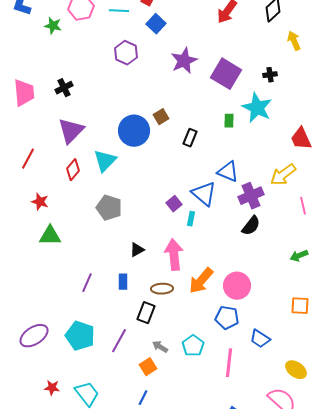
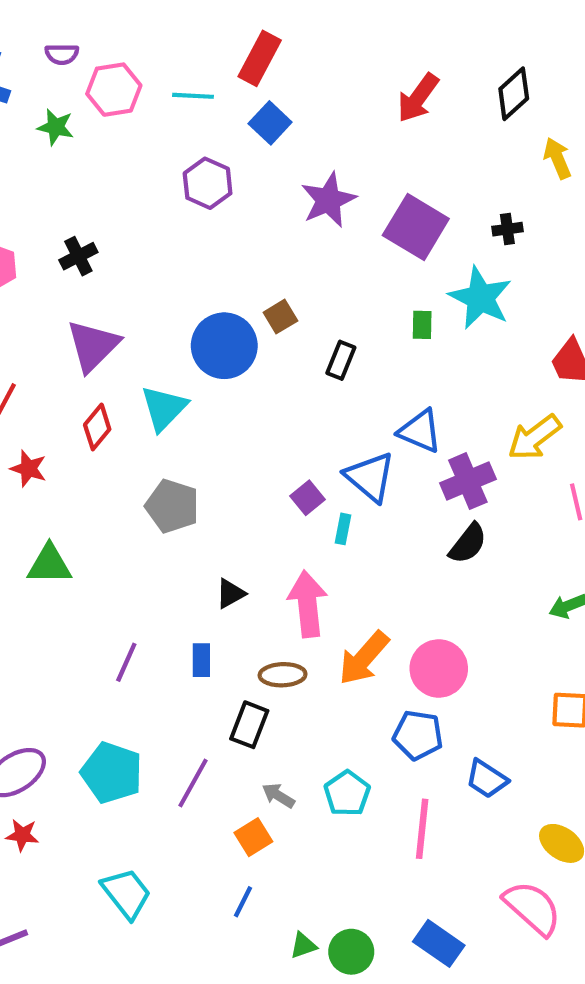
red star: (40, 202) -> (28, 469), moved
red star: (52, 388) -> (22, 835), moved

